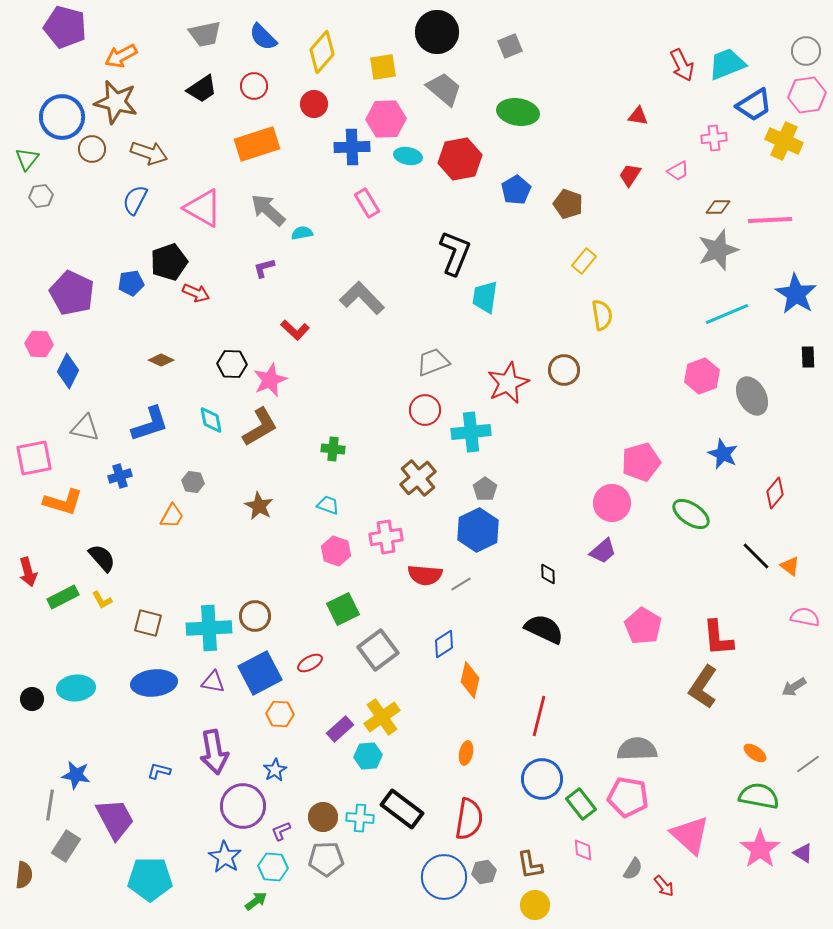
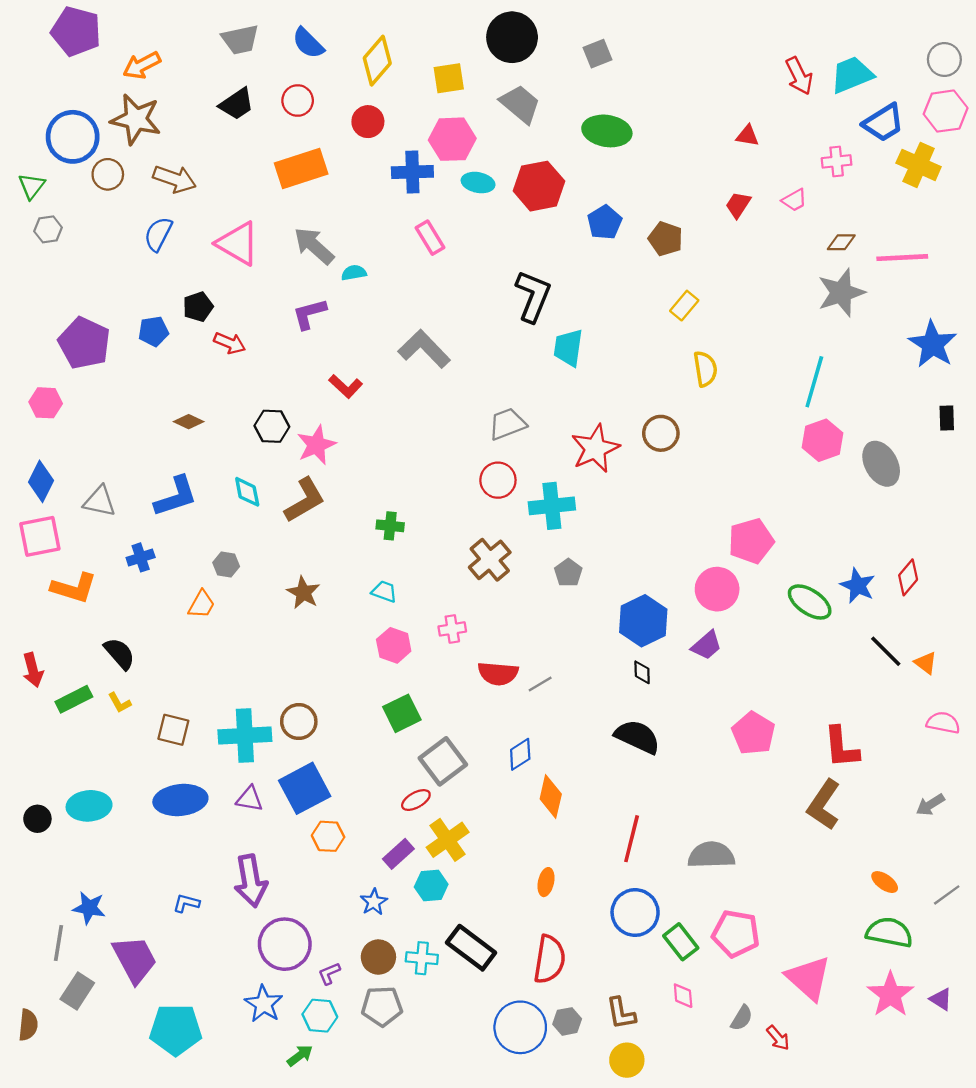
black pentagon: (169, 262) -> (198, 307), size x0.7
purple L-shape: (264, 268) -> (309, 314), size x1.4
cyan line: (727, 314) -> (814, 382), moved, turned -51
blue diamond: (68, 371) -> (41, 481), moved
blue star: (723, 454) -> (858, 586), moved
blue hexagon: (478, 530) -> (643, 621), moved
pink cross: (386, 537) -> (452, 629), size x0.7
red ellipse: (310, 663) -> (416, 800), moved
gray semicircle: (637, 749) -> (711, 855), moved
blue star: (275, 770) -> (374, 902), moved

